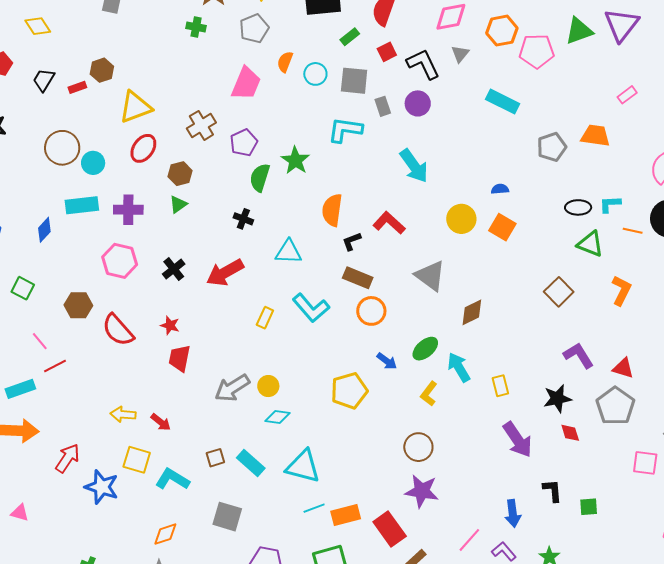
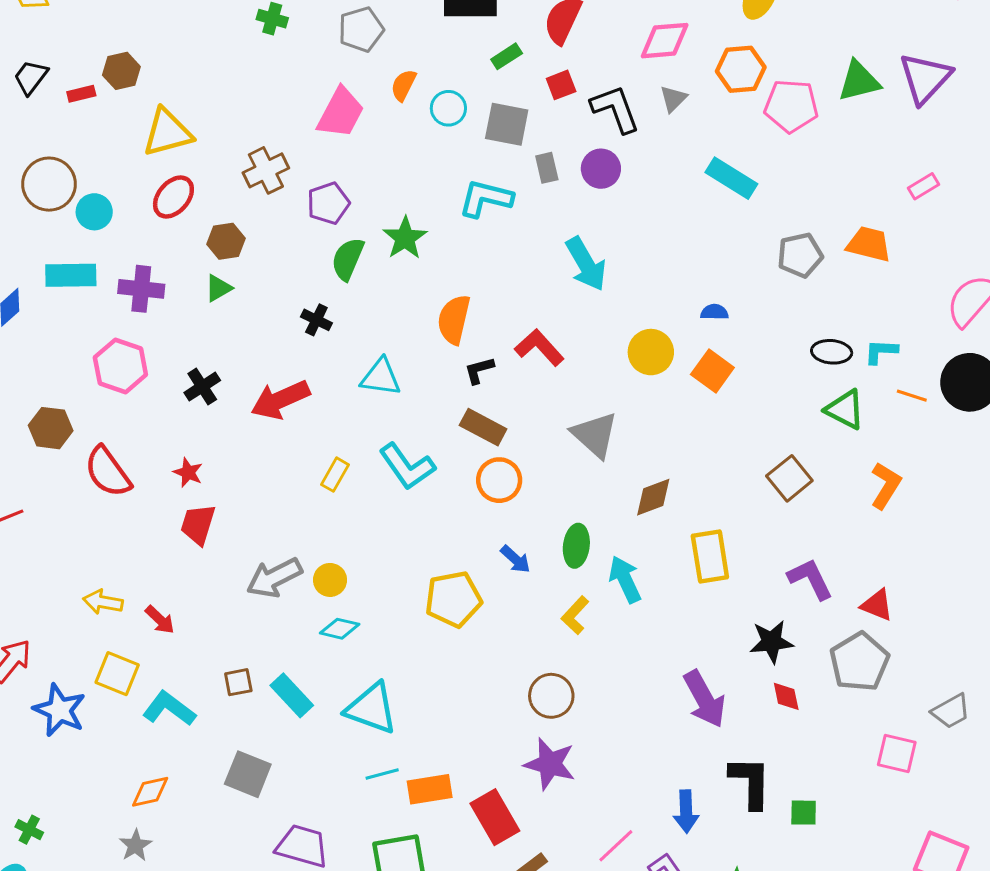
green ellipse: (425, 349) -> (576, 546), turned -48
yellow rectangle: (500, 386) -> (710, 556), moved, size x1.6
black L-shape: (552, 491) -> (750, 782), size x1.5

